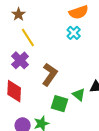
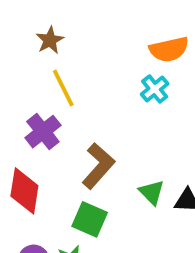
green triangle: (79, 95) -> (152, 192), moved
green square: (60, 104) -> (90, 219), moved

